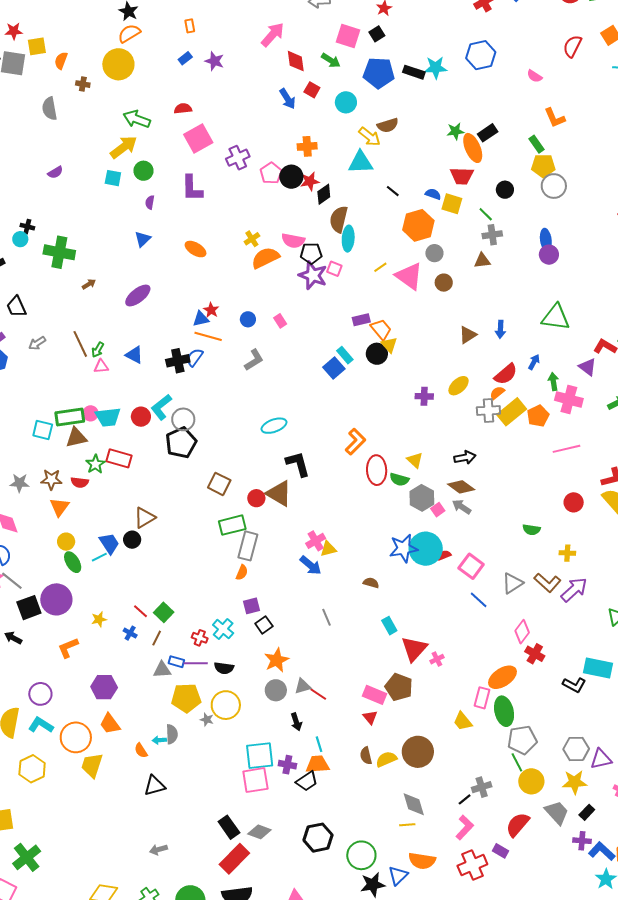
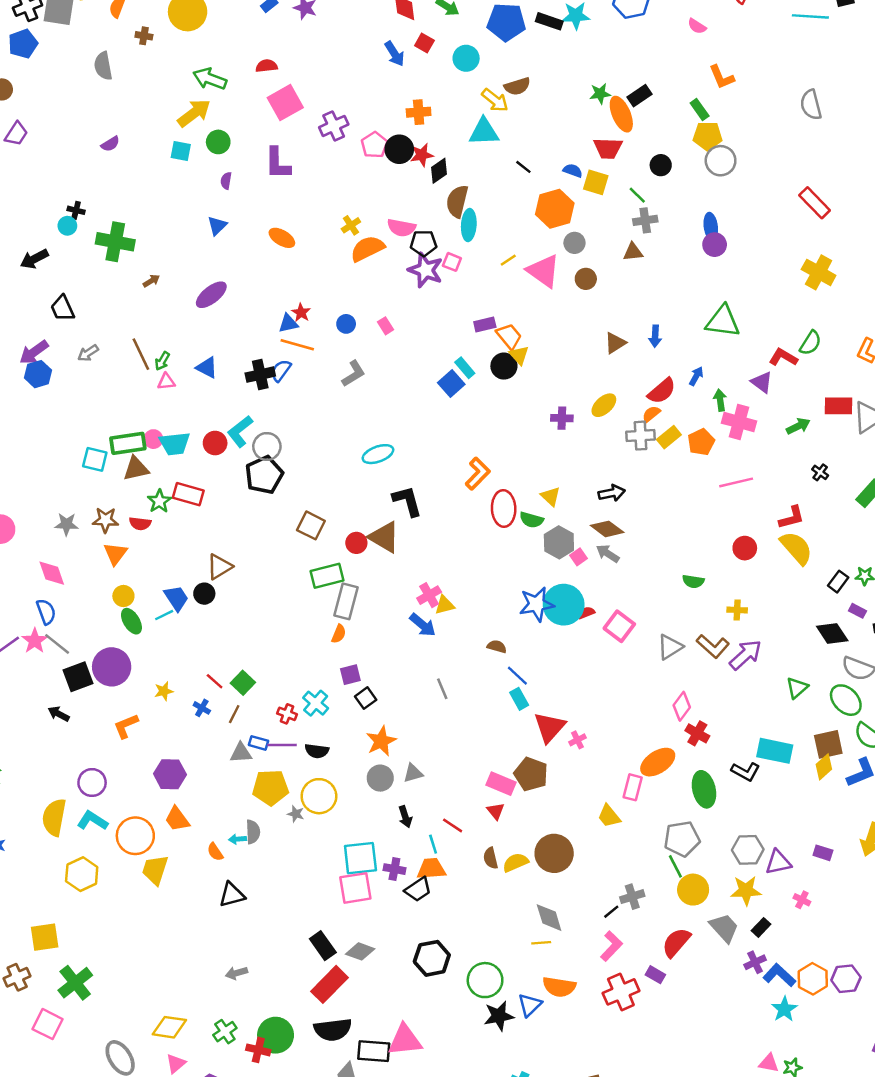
yellow rectangle: (512, 412) -> (669, 437), size x0.7
blue line: (479, 600) -> (517, 676), moved
red line: (318, 694) -> (453, 825), moved
green ellipse: (504, 711) -> (704, 789), moved
purple cross: (582, 841) -> (755, 962), turned -30

